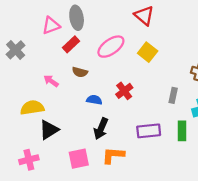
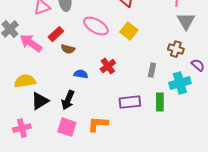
red rectangle: (71, 44) -> (56, 34), moved
pink ellipse: (111, 47) -> (96, 26), turned 65
pink arrow: (51, 81) -> (31, 43), moved, size x1.6
black arrow: (101, 129) -> (68, 100), moved
pink square: (79, 159) -> (67, 127), turned 30

